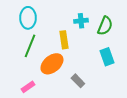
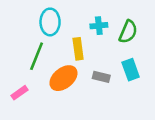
cyan ellipse: (28, 18) -> (50, 22), moved
gray rectangle: (78, 81) -> (101, 77), moved, turned -32
pink rectangle: (28, 87) -> (20, 93), moved

